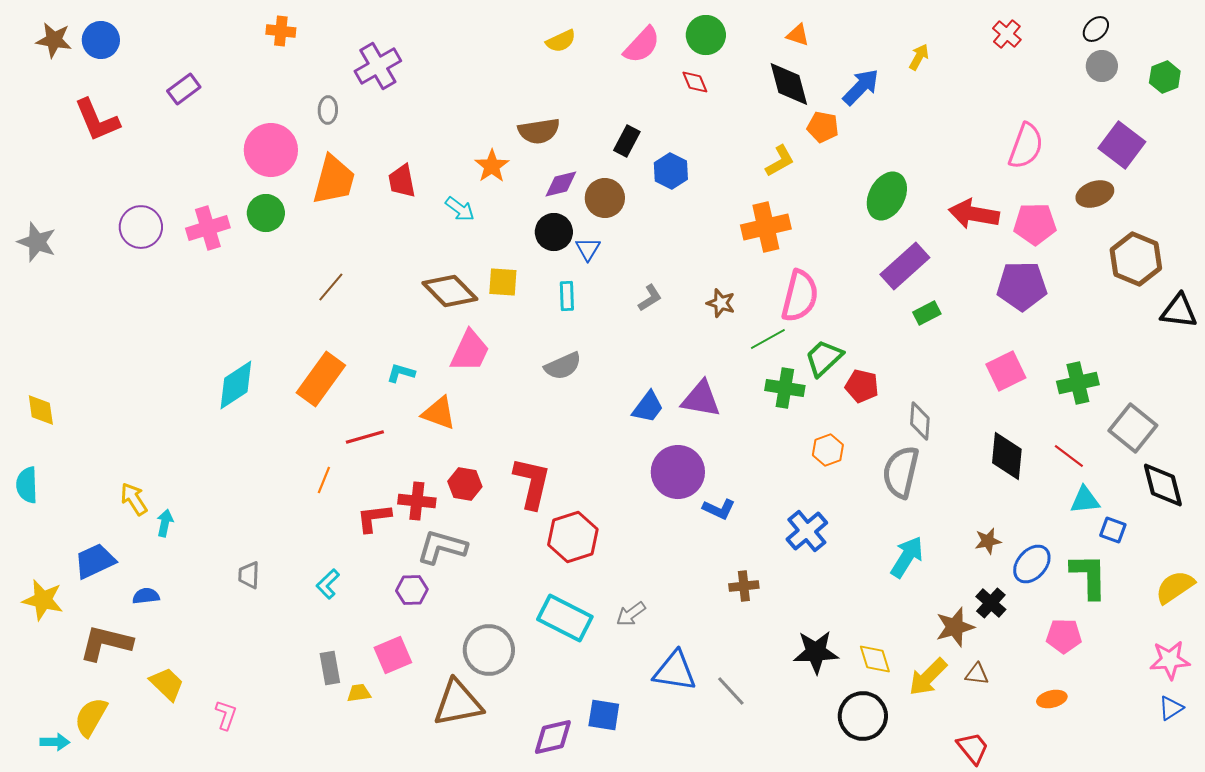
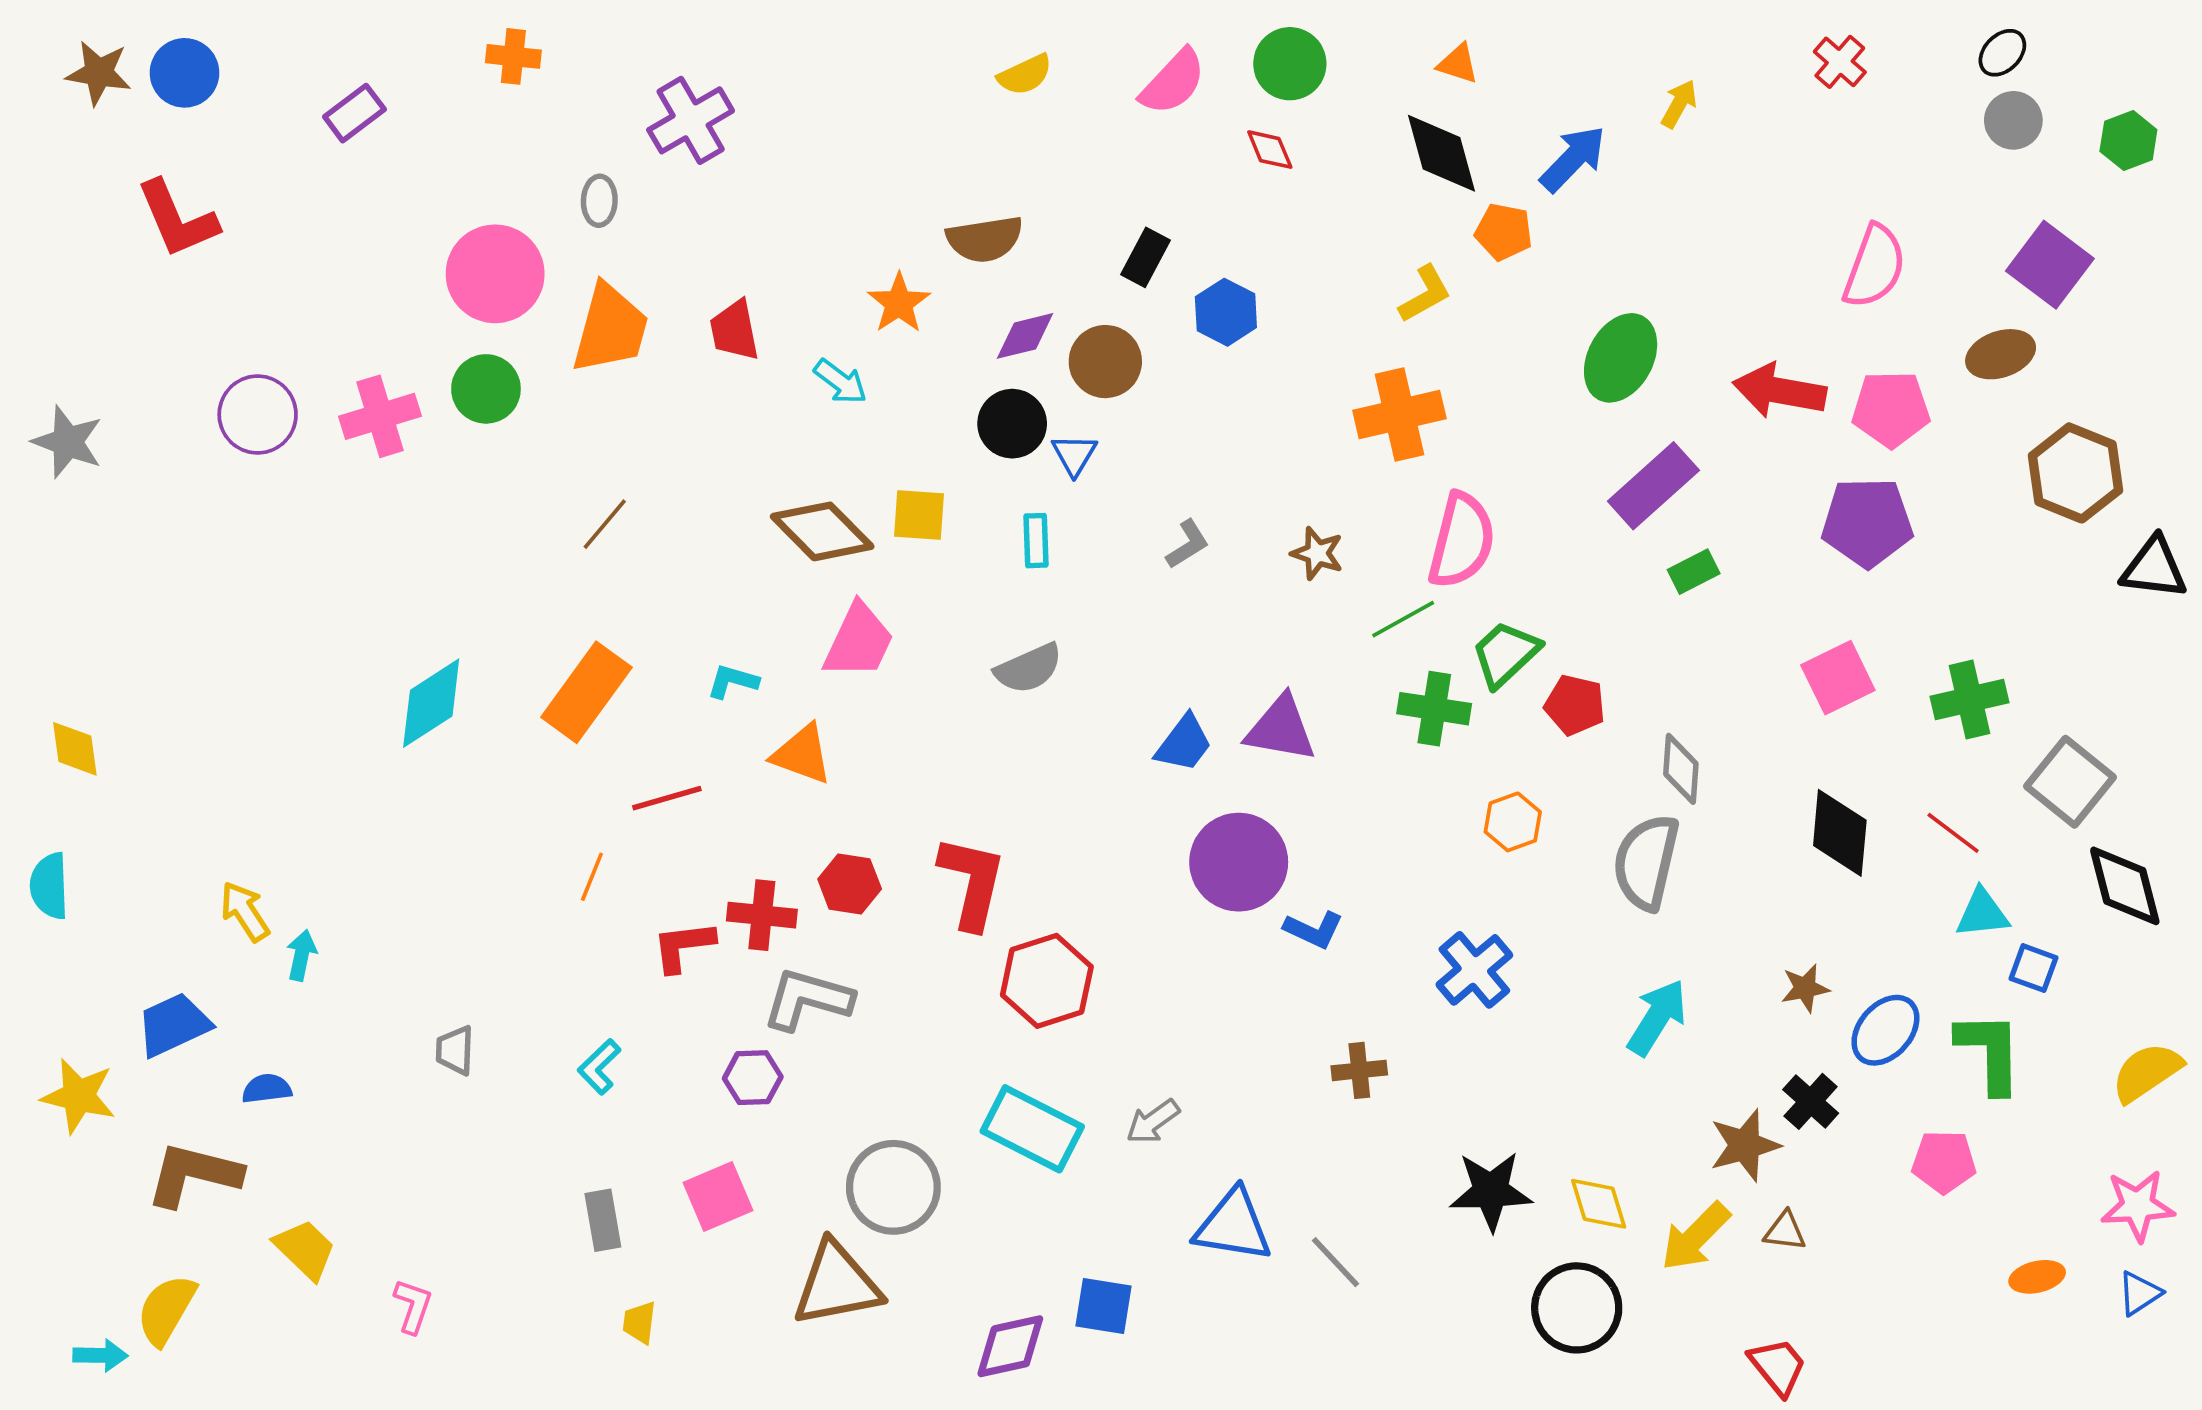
purple rectangle: (184, 89) -> (354, 113), moved
yellow trapezoid: (359, 693) -> (639, 1323), moved, turned -75
orange ellipse: (1052, 699) -> (2037, 1277), moved

